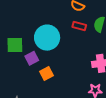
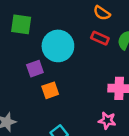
green square: (15, 45) -> (21, 24), moved

